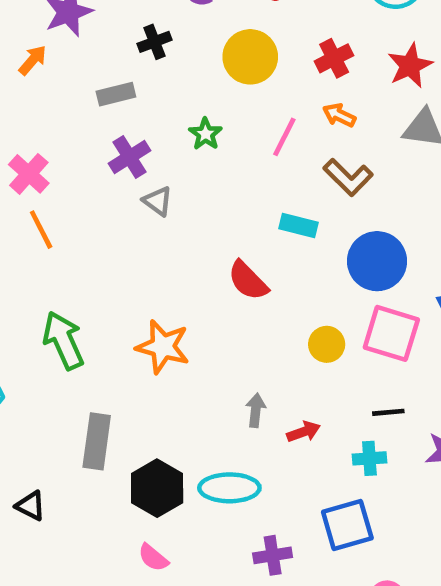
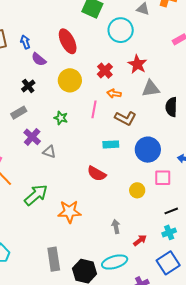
pink square: (391, 333) -> (163, 178), size x0.7
green arrow: (63, 340) -> (36, 195), moved, turned 90
red arrow: (304, 432) -> (140, 240), moved

